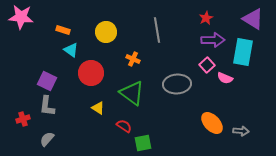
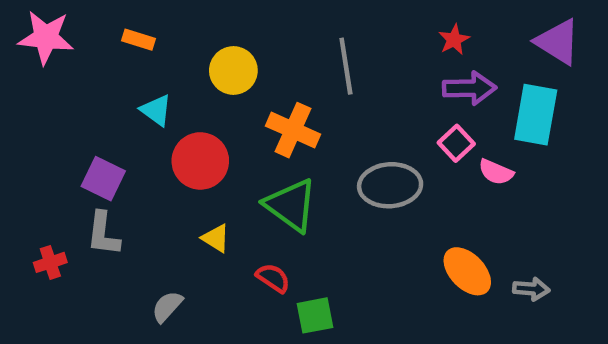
orange rectangle: (63, 30) -> (139, 40), moved
orange cross: (133, 59) -> (293, 130), size x1.6
gray semicircle: (47, 139) -> (167, 307), moved

